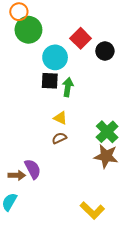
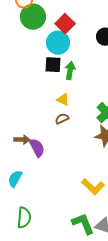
red square: (81, 38) -> (65, 24), moved
brown arrow: (17, 175) -> (22, 140), moved

